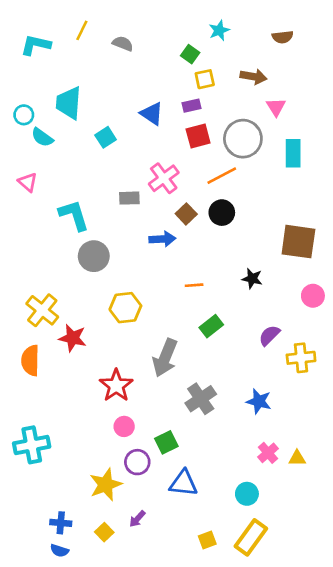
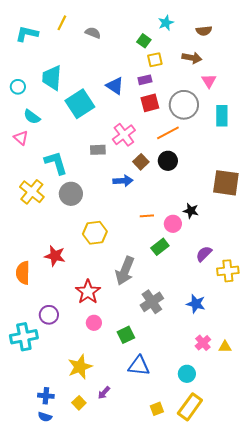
brown semicircle: (283, 37) -> (204, 31), moved
cyan semicircle: (42, 137) -> (32, 117), moved
cyan square: (106, 137) -> (80, 104), size x1.8
pink circle: (313, 296) -> (173, 224), moved
yellow cross: (42, 310) -> (32, 192), moved
purple circle: (137, 462) -> (49, 315), moved

